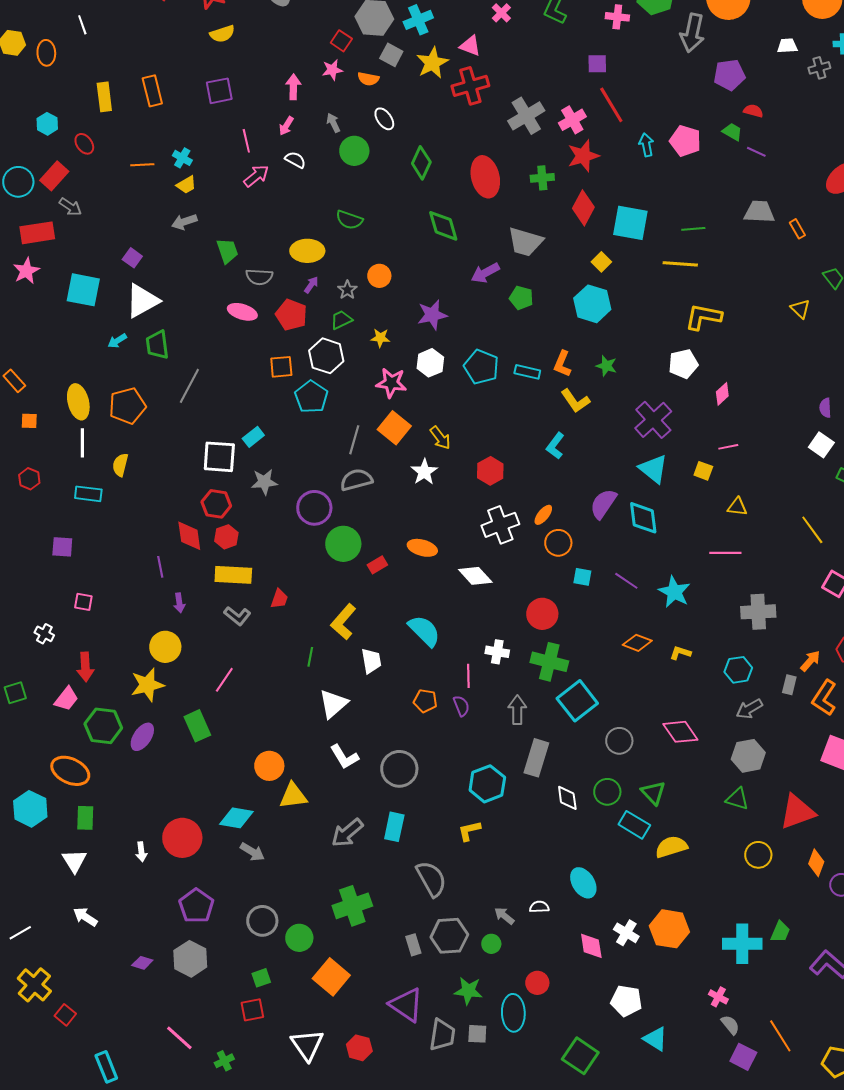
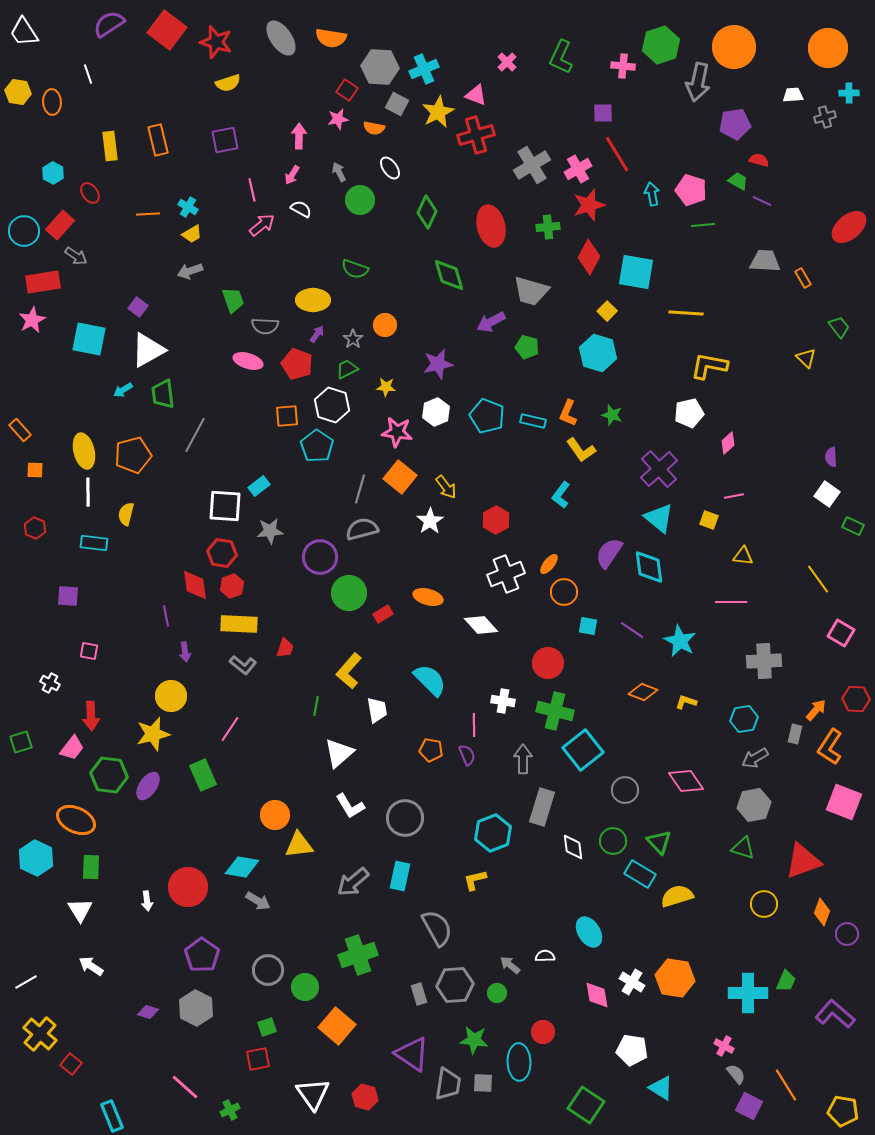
green line: (693, 229) -> (703, 225), moved

